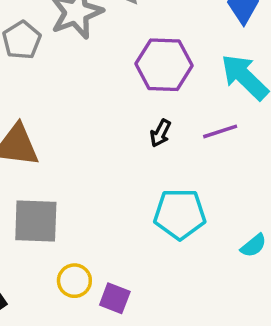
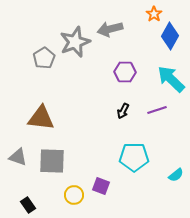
purple hexagon: (164, 65) -> (125, 72), size x0.7
purple square: (115, 298) -> (101, 186), moved

